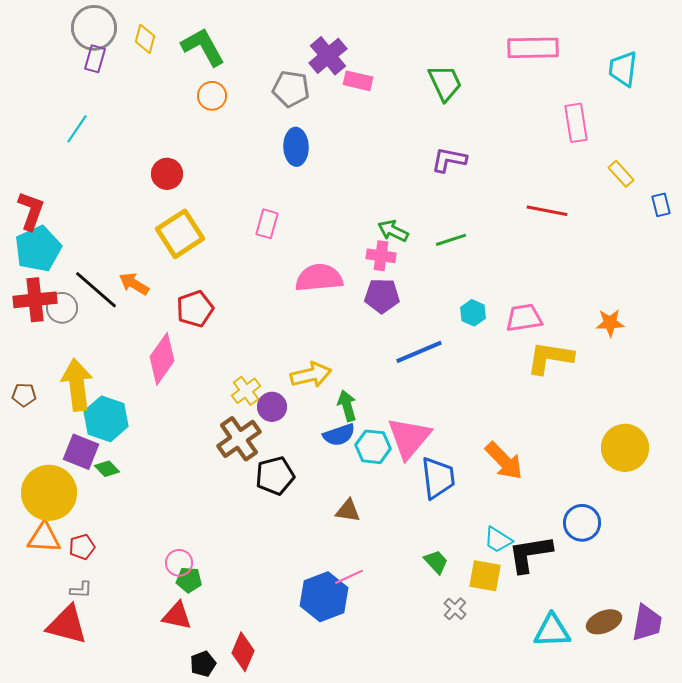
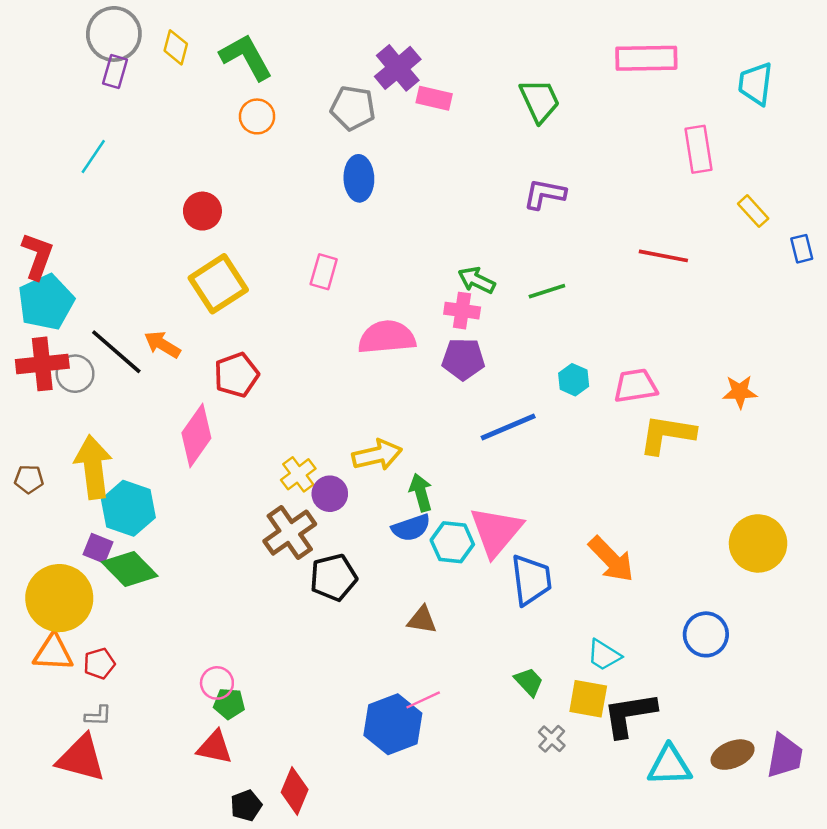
purple square: (81, 452) -> (98, 548), size x0.7
green diamond: (107, 469) -> (130, 569), size x1.8
black L-shape: (530, 554) -> (629, 715), moved

